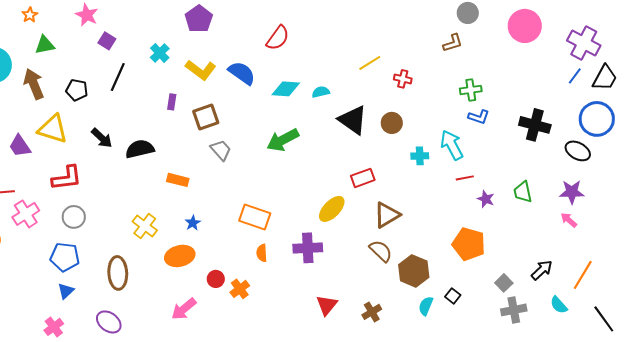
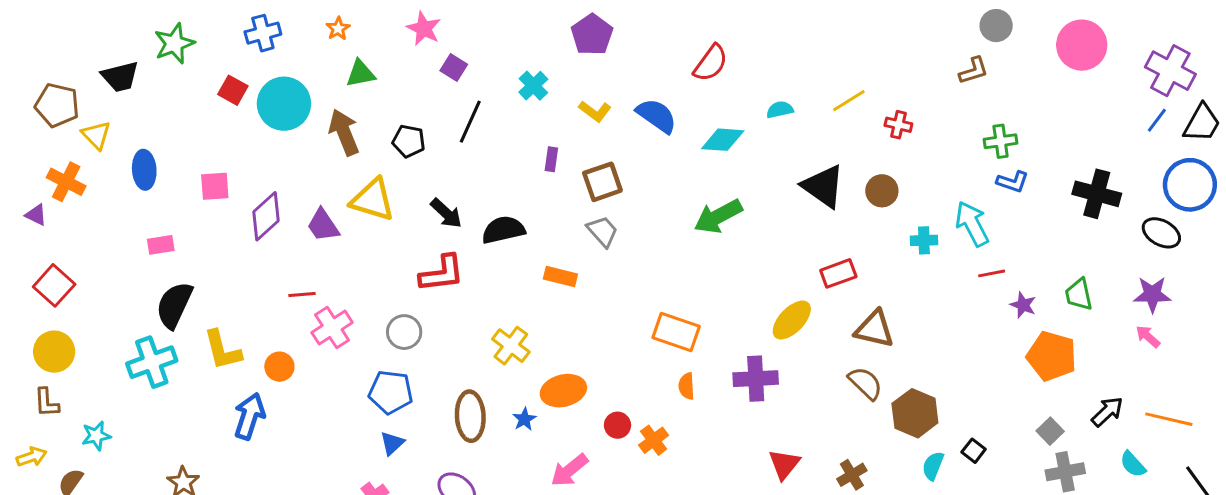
yellow L-shape: (201, 70) -> (595, 111), size x0.7
cyan semicircle: (321, 92) -> (780, 110), moved
gray trapezoid: (221, 150) -> (602, 231), moved
red L-shape: (67, 178) -> (442, 273), moved
brown triangle: (387, 215) -> (874, 329), turned 44
blue star: (193, 223) -> (524, 419), moved
orange pentagon: (469, 244) -> (1052, 356), moved
orange line: (583, 275) -> (1169, 419), turned 72

